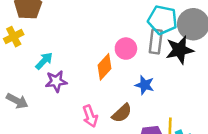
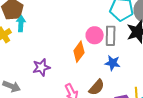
gray rectangle: (156, 41) -> (111, 36), moved
cyan arrow: (44, 61) -> (21, 24), moved, turned -35

